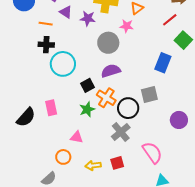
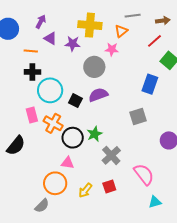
black square: (88, 85) -> (75, 101), moved, turned -32
orange cross: (106, 98) -> (53, 123), moved
pink rectangle: (51, 108) -> (32, 115), moved
black circle: (128, 108) -> (73, 138), moved
green star: (87, 109) -> (95, 134), moved
orange circle: (63, 157) -> (55, 183), size x1.5
yellow arrow: (93, 165) -> (85, 190), turned -42

